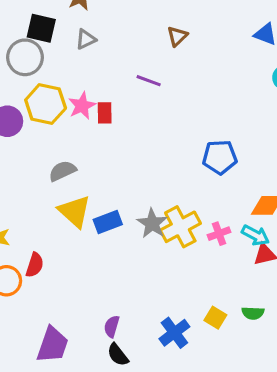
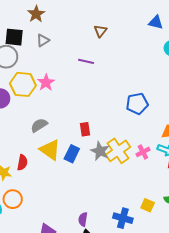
red rectangle: (105, 113) -> (85, 129), moved
blue rectangle: (108, 222) -> (72, 154), turned -36
red semicircle: (35, 265) -> (22, 163), moved
blue cross: (174, 333) -> (123, 218), turned -30

